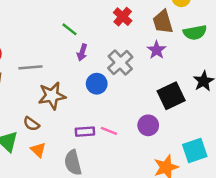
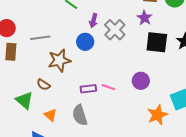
purple arrow: (82, 52) -> (93, 21), moved
blue circle: (97, 84) -> (85, 42), moved
black square: (171, 96) -> (157, 42), moved, turned 35
orange triangle: (38, 150) -> (51, 115), moved

